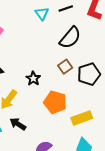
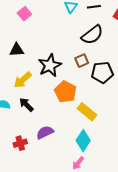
black star: (33, 79) -> (50, 65), size x1.6
yellow rectangle: (82, 118) -> (87, 112), turned 48

